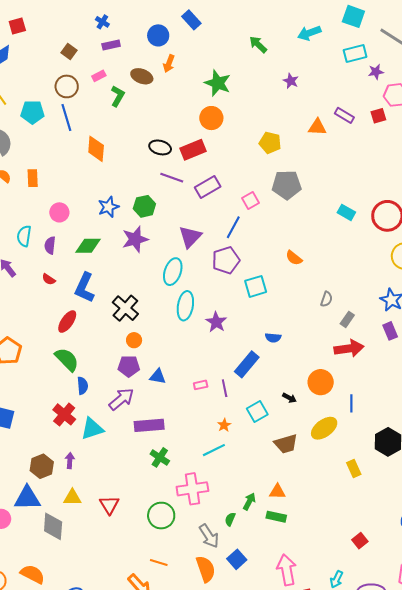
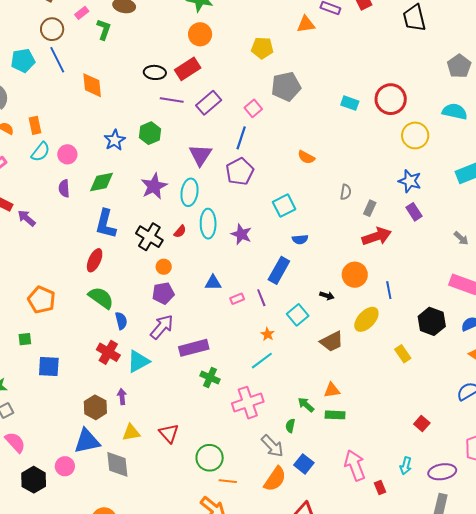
cyan semicircle: (24, 236) -> (41, 152), moved, turned -140
purple star: (135, 239) -> (154, 186), moved
red semicircle: (49, 279) -> (180, 231), moved, turned -72
cyan square: (256, 286) -> (284, 206), moved
blue triangle: (158, 376) -> (213, 283), moved
green arrow: (249, 501) -> (306, 405), turned -66
green circle: (161, 516) -> (210, 458), moved
orange semicircle: (206, 569) -> (275, 479), turned 64

